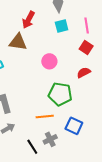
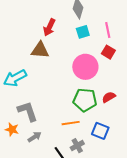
pink circle: (49, 61) -> (85, 67), moved, size x1.6
red semicircle: (84, 73) -> (109, 97), moved

